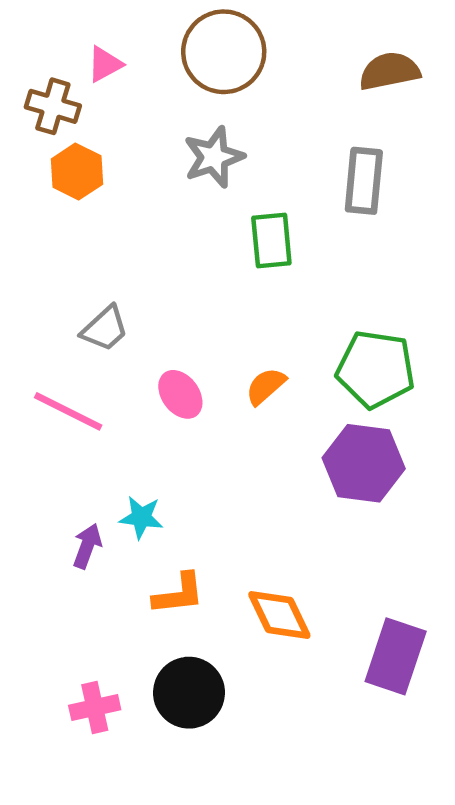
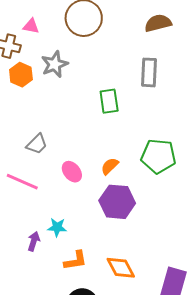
pink triangle: (105, 64) -> (31, 26), turned 42
gray star: (214, 157) -> (55, 64), moved
purple hexagon: (364, 463) -> (117, 202), moved

